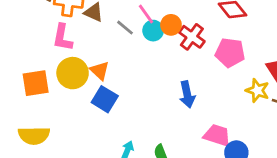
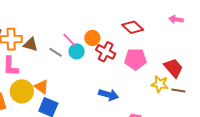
orange circle: (171, 25) -> (92, 38), moved
blue arrow: (187, 94) -> (108, 95), turned -54

